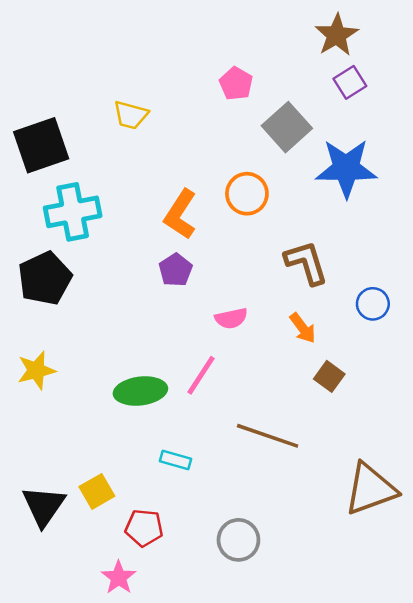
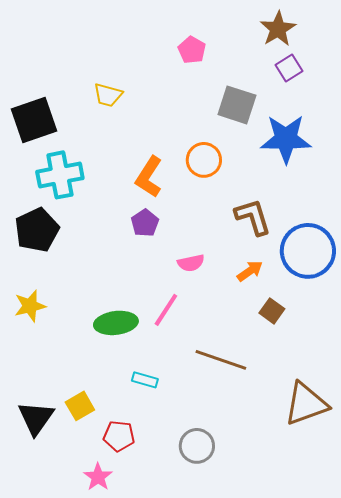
pink pentagon: (236, 84) -> (192, 50), moved
gray square: (287, 127) -> (237, 105), turned -30
blue circle: (373, 304) -> (308, 251), size x2.0
orange arrow: (303, 328) -> (250, 271), turned -88

